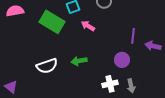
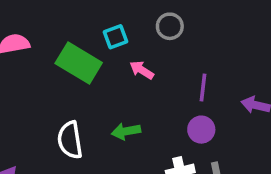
purple line: (133, 36) -> (203, 88), moved
white semicircle: (47, 66) -> (70, 140), turned 100

